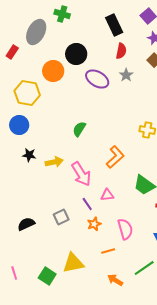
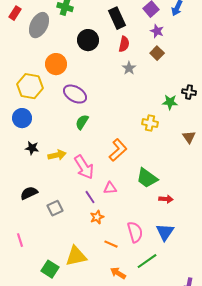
red rectangle: (12, 52) -> (15, 13), moved
black circle: (76, 54) -> (88, 40), moved
purple ellipse: (97, 79) -> (75, 94), moved
gray square: (61, 217) -> (55, 208), moved
black semicircle: (26, 224) -> (29, 193), moved
pink semicircle: (125, 229) -> (135, 232), moved
orange line: (108, 251) -> (111, 244), turned 40
pink line: (14, 273) -> (20, 240), moved

